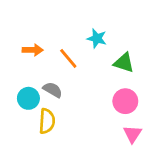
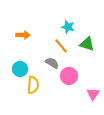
orange line: (68, 58) -> (61, 46), moved
gray semicircle: (53, 90) -> (52, 63), moved
pink circle: (125, 101) -> (69, 76), moved

